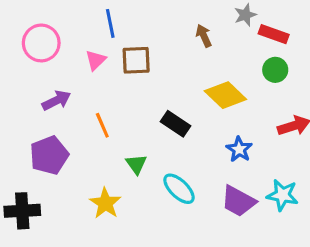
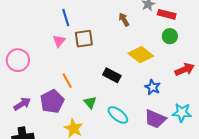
pink circle: (41, 43) -> (18, 60), moved
purple arrow: (56, 100) -> (22, 104), moved
purple pentagon: (49, 155) -> (52, 101), moved

